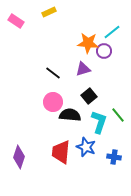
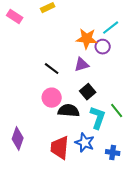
purple diamond: (19, 157) -> (18, 139), moved

